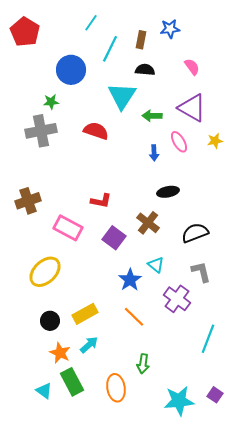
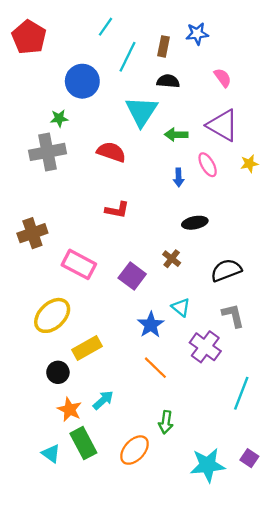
red L-shape: (101, 201) -> (117, 210), moved
brown cross: (148, 223) -> (172, 259), size x0.7
yellow rectangle: (85, 314) -> (87, 348), moved
orange ellipse: (116, 388) -> (134, 450), turned 52

